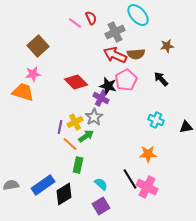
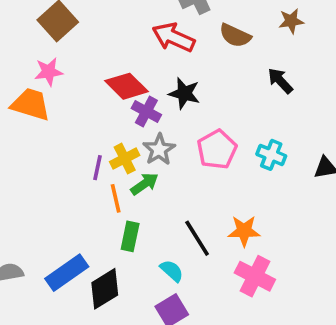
brown semicircle: (136, 54) -> (235, 35), turned 30
red arrow: (115, 55) -> (174, 37), moved
pink pentagon: (126, 80) -> (217, 149), moved
purple cross: (101, 98) -> (146, 111), moved
orange line: (70, 144) -> (116, 198), turned 35
orange star: (148, 154) -> (244, 231), moved
black line: (130, 179) -> (197, 238), moved

